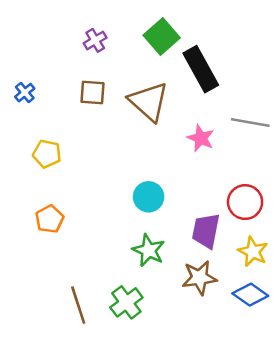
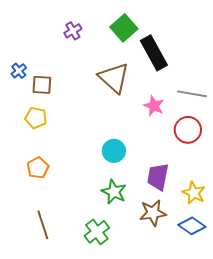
brown square: (93, 93) -> (42, 85), moved
red circle: (245, 202) -> (188, 130), moved
brown line: (78, 305) -> (43, 225), moved

